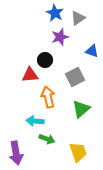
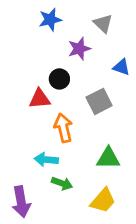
blue star: (55, 13) -> (50, 20), moved, turned 30
gray triangle: (78, 18) -> (103, 23), turned -42
green triangle: (81, 109) -> (108, 158), moved, turned 42
yellow trapezoid: (78, 152) -> (103, 201), turned 60

